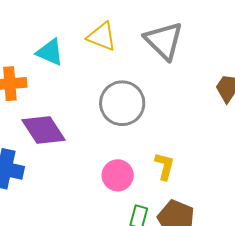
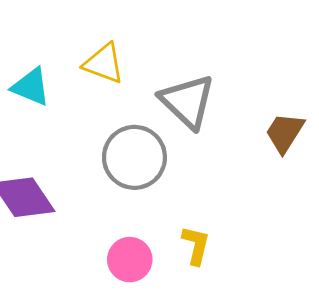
gray triangle: (164, 41) -> (187, 101), moved

